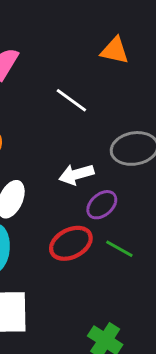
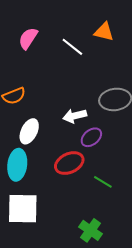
white line: (71, 100) -> (72, 47), moved
green line: (119, 249) -> (103, 182), moved

